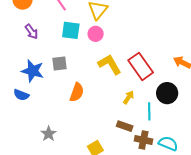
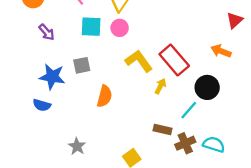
yellow arrow: (129, 97) -> (160, 86), moved
cyan line: (149, 111) -> (189, 110), turned 48
brown cross: (143, 140) -> (185, 143), turned -30

